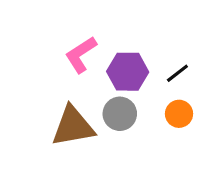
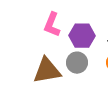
pink L-shape: (81, 55) -> (52, 25), turned -35

